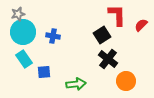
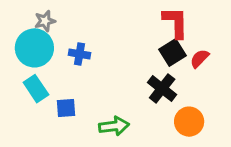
gray star: (18, 14) -> (45, 21), moved
red semicircle: (141, 25) -> (200, 58), moved
black square: (102, 35) -> (173, 52), moved

